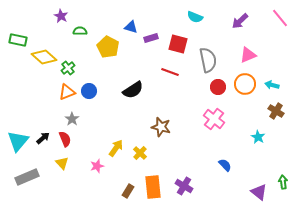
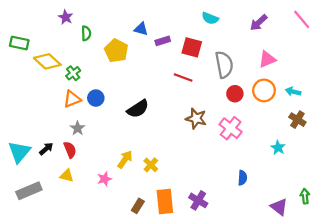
green semicircle: (80, 31) -> (86, 33), turned 88
black semicircle: (133, 90) -> (138, 109), moved
brown star: (161, 127) -> (196, 119), moved
yellow triangle: (62, 163) -> (67, 176), turned -32
blue semicircle: (225, 165) -> (242, 178), turned 48

